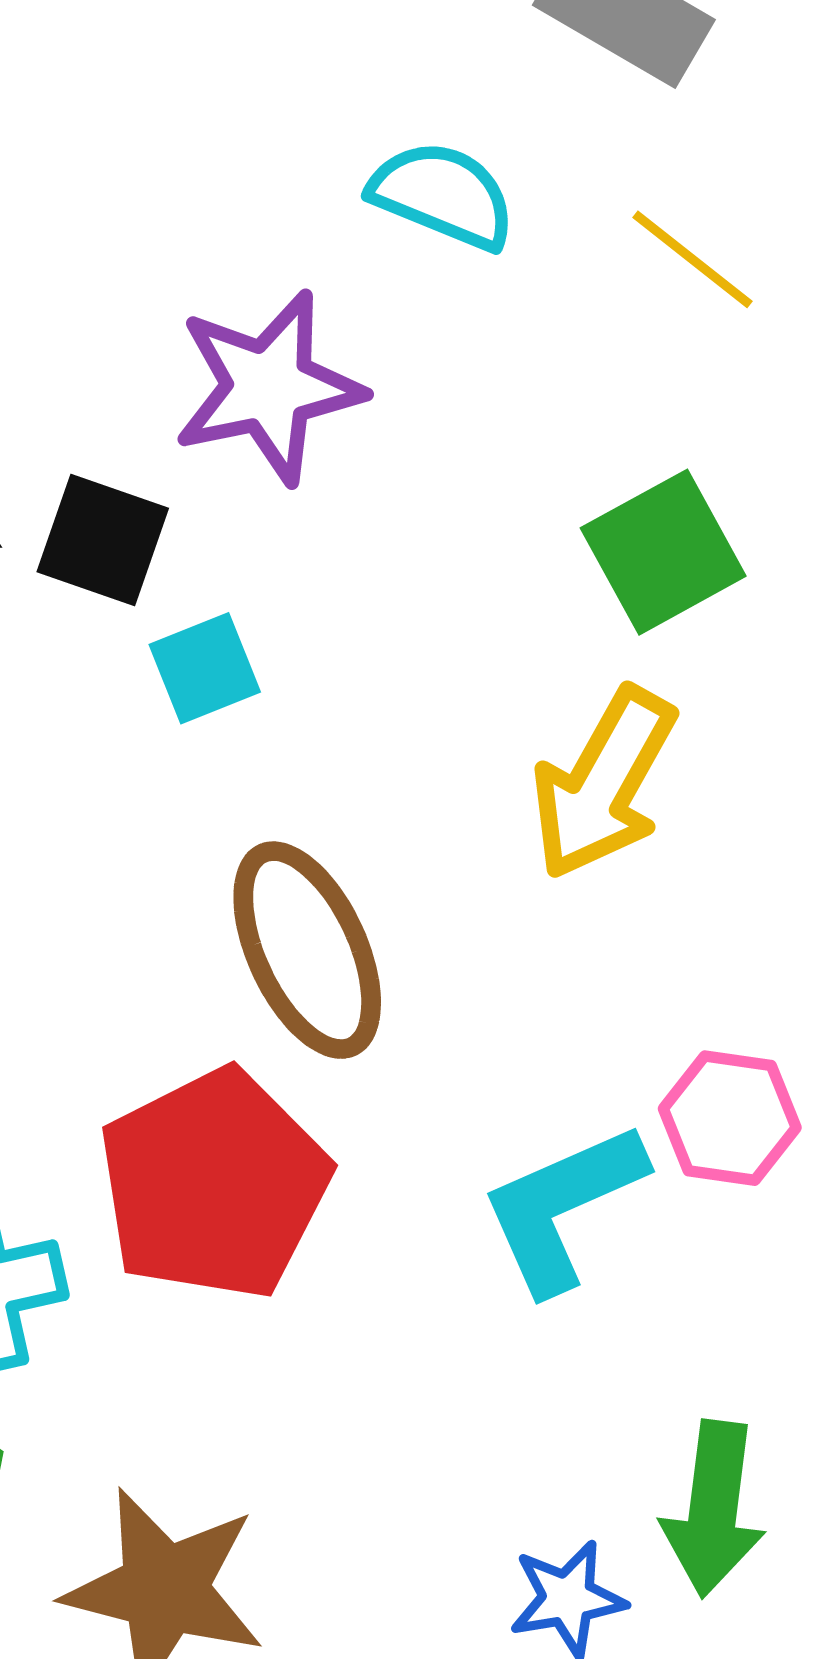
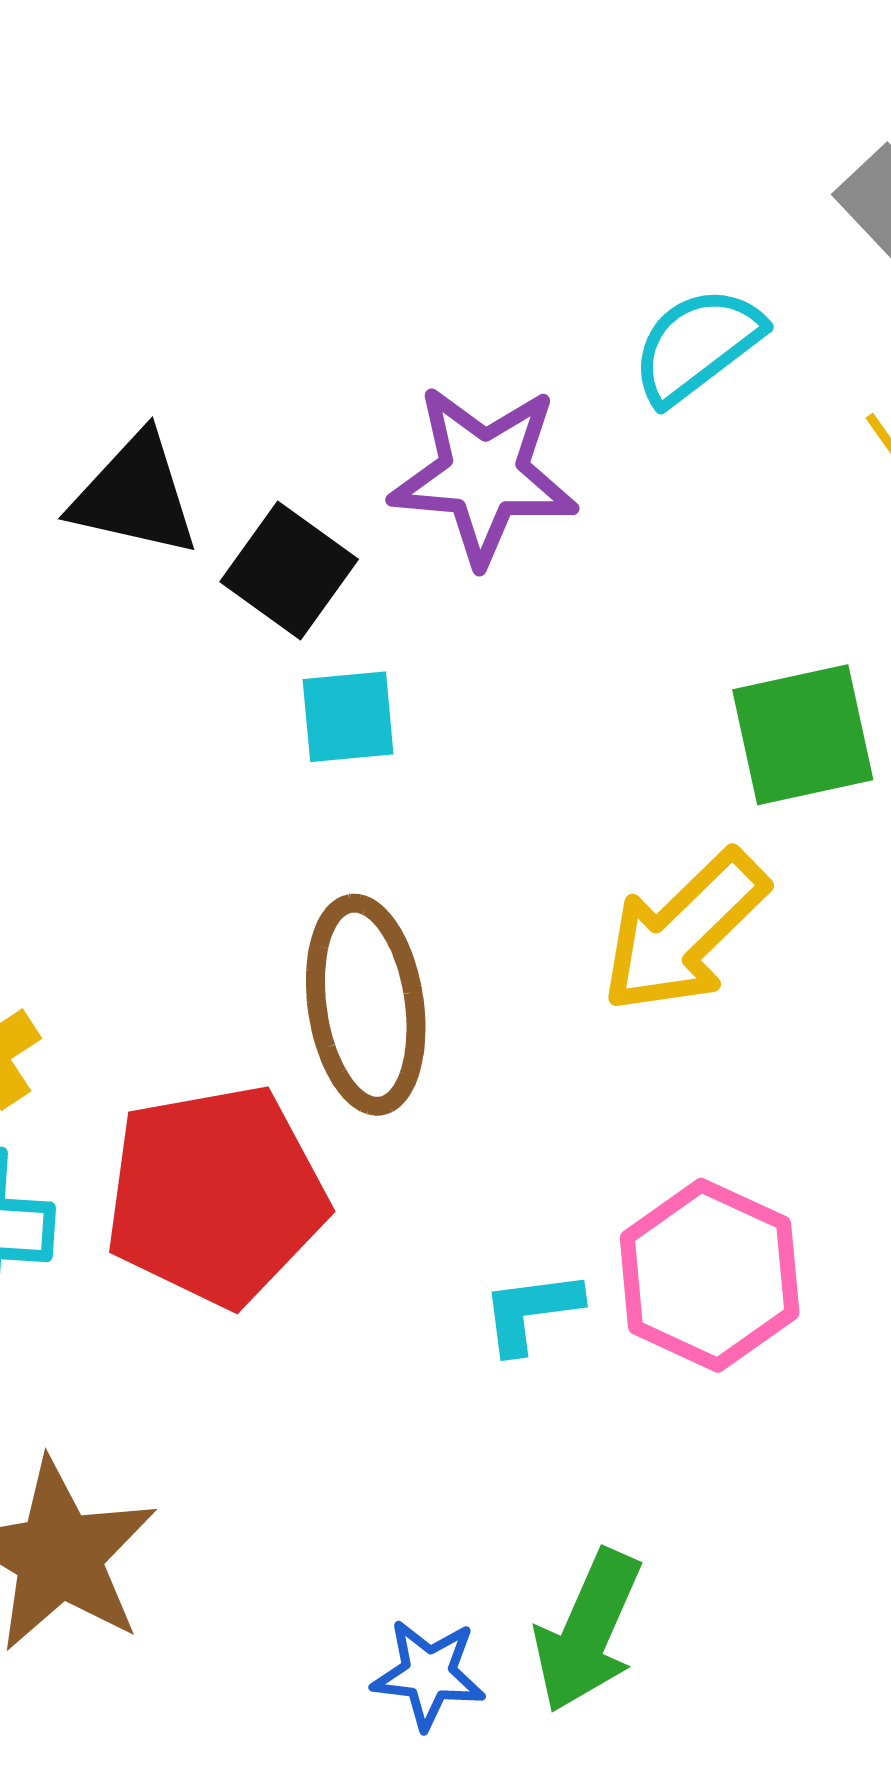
cyan semicircle: (443, 195) -> (697, 345), turned -76
pink hexagon: (730, 1118) -> (710, 1275), size x1.4
cyan L-shape: (563, 1207) -> (531, 1312), size x0.6

